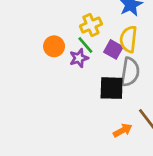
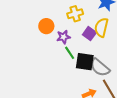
green line: (85, 45) -> (70, 53), moved
gray semicircle: (130, 72) -> (100, 67), moved, turned 115

